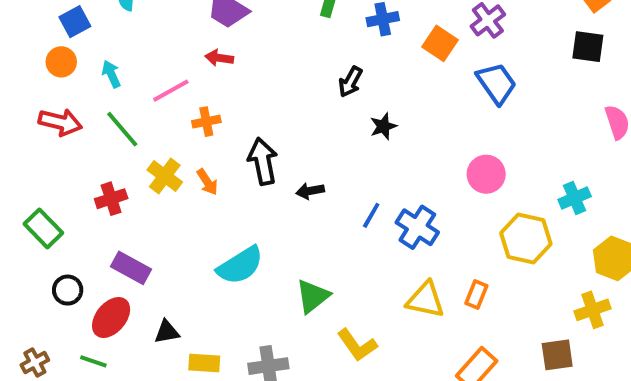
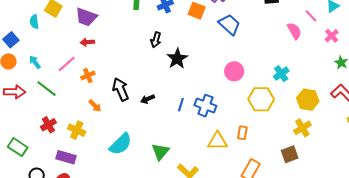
black star: (383, 126) -> (177, 59), size x1.5
yellow cross: (165, 176) -> (77, 130), moved

